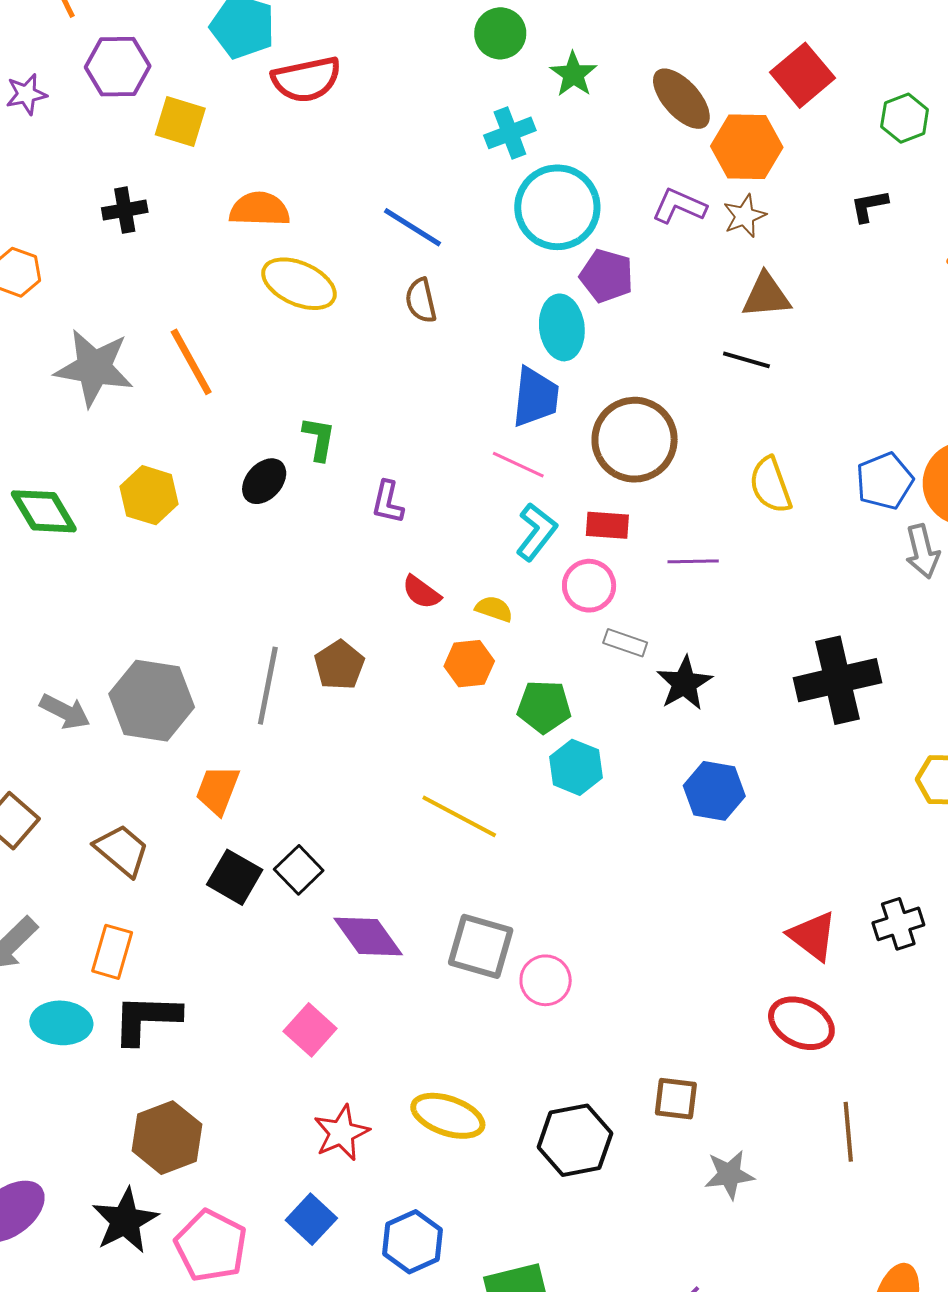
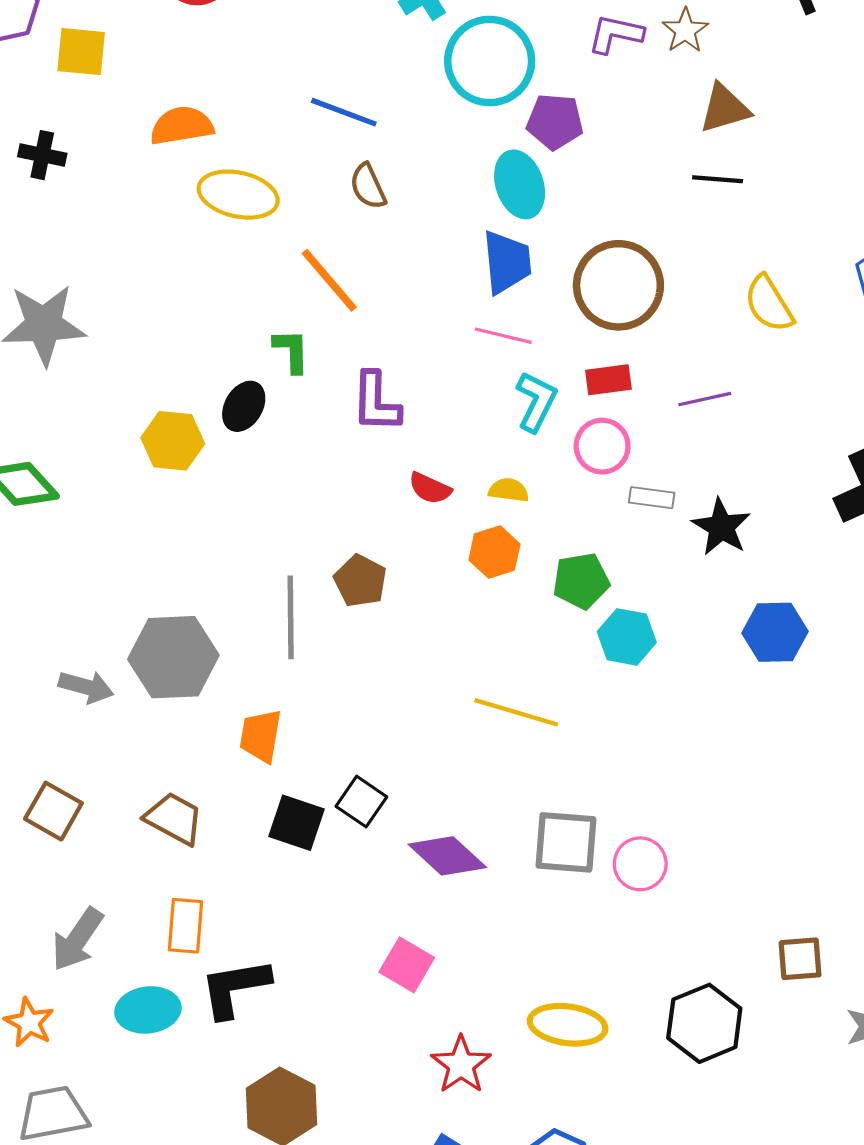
black cross: (125, 210) -> (42, 155), turned 33
orange line: (191, 362) -> (329, 280), moved
yellow hexagon: (149, 495) -> (173, 441), moved
purple L-shape: (388, 502) -> (376, 402), size x1.4

